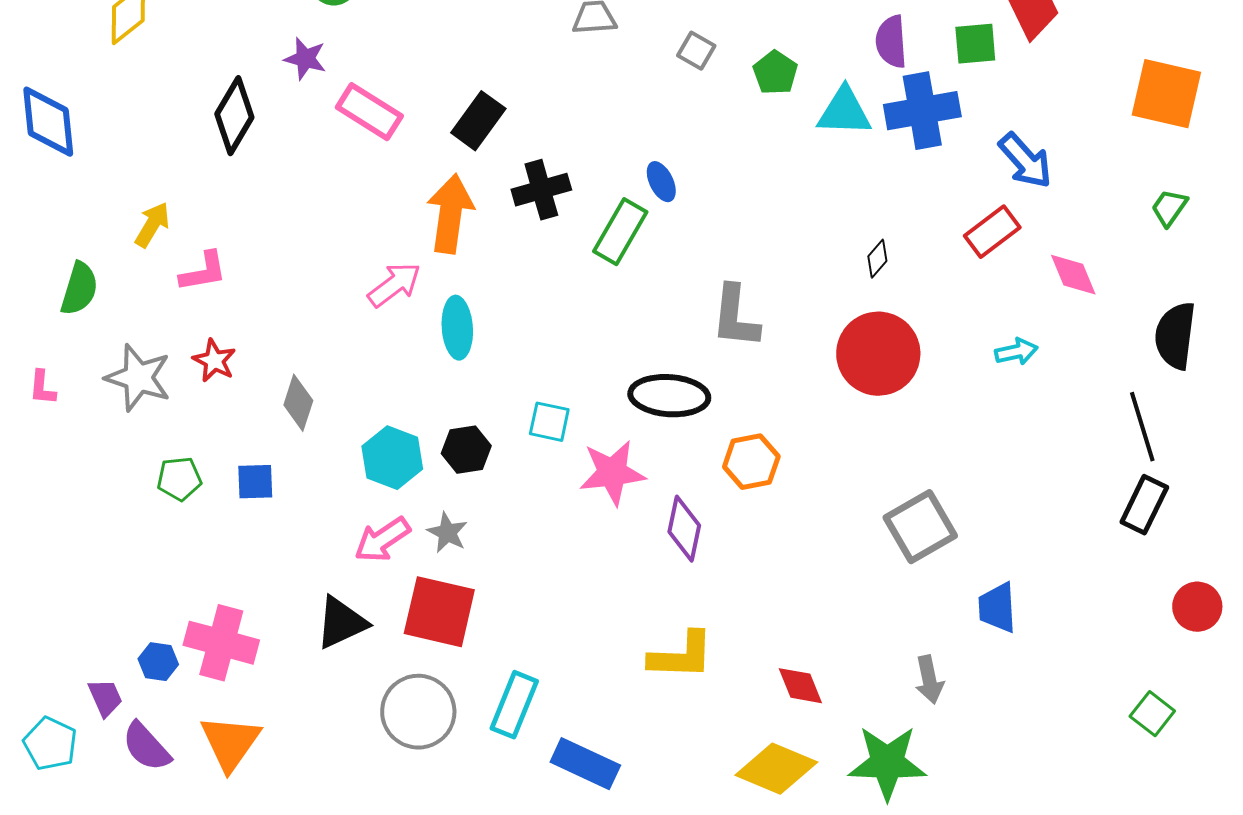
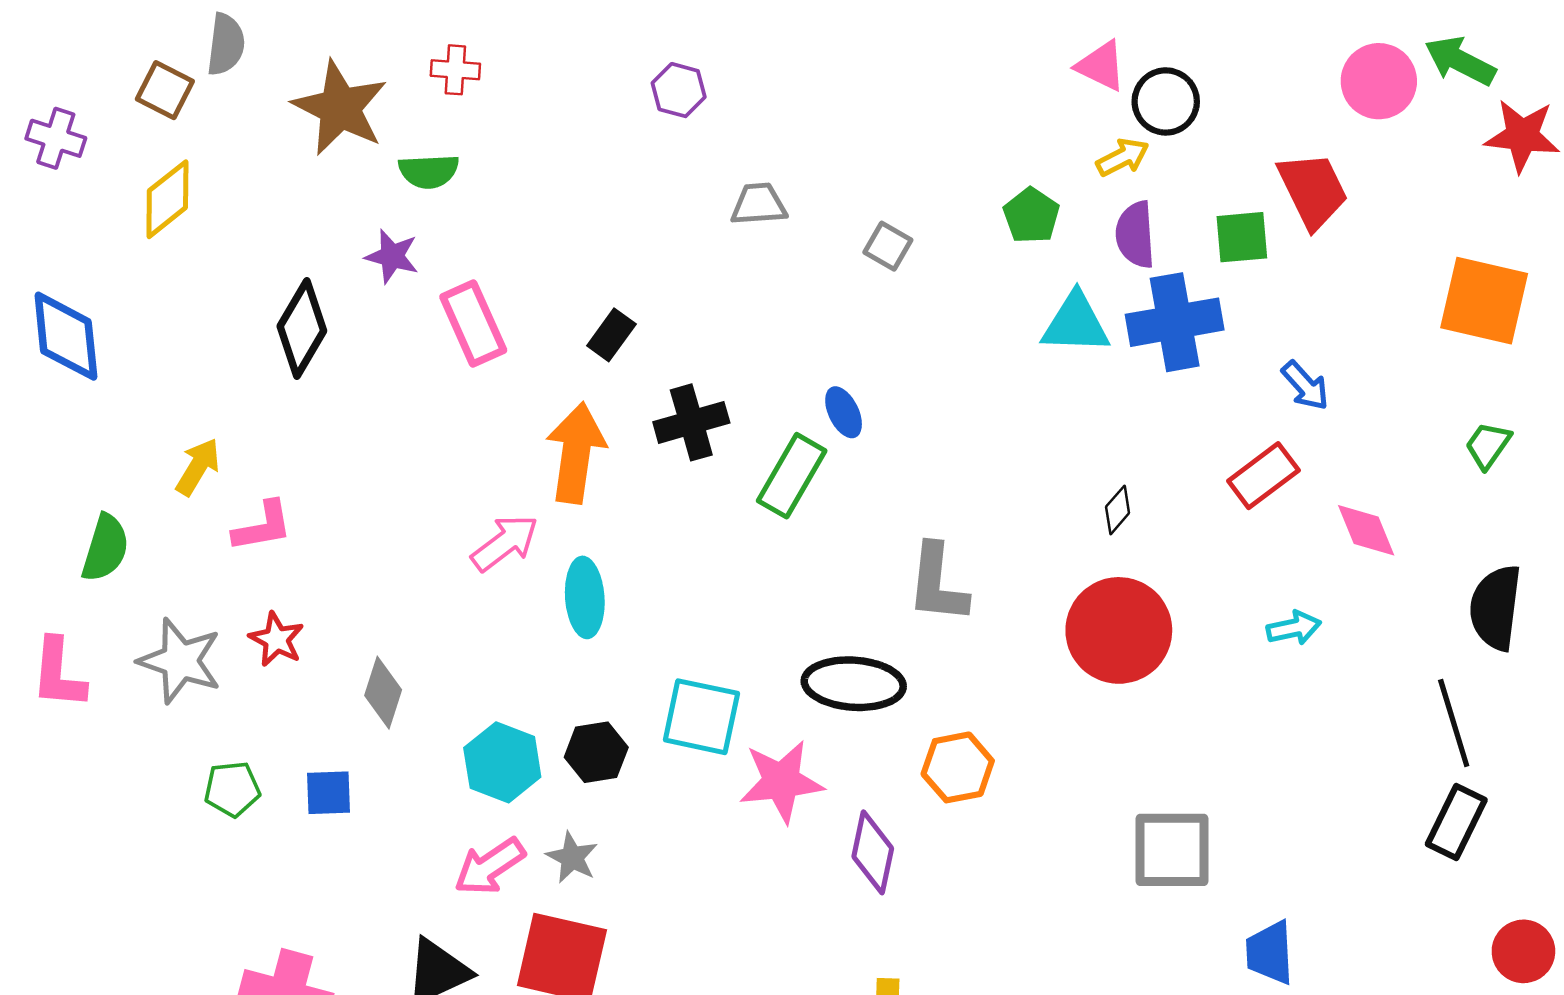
green pentagon: (775, 73) -> (1031, 216), moved
pink rectangle: (369, 112) -> (473, 323), turned 34
black rectangle: (478, 121) -> (611, 335), size x0.7
blue arrow: (1025, 161) -> (1305, 386), size x0.7
pink L-shape: (42, 388) -> (58, 674), size x1.6
cyan square: (549, 422) -> (701, 717), size x1.5
gray square: (920, 527) -> (1172, 850), turned 30

